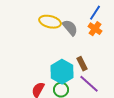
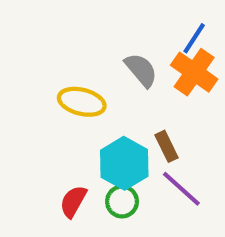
yellow ellipse: (50, 22) -> (82, 102), moved
orange cross: (95, 29) -> (194, 72), size x1.5

